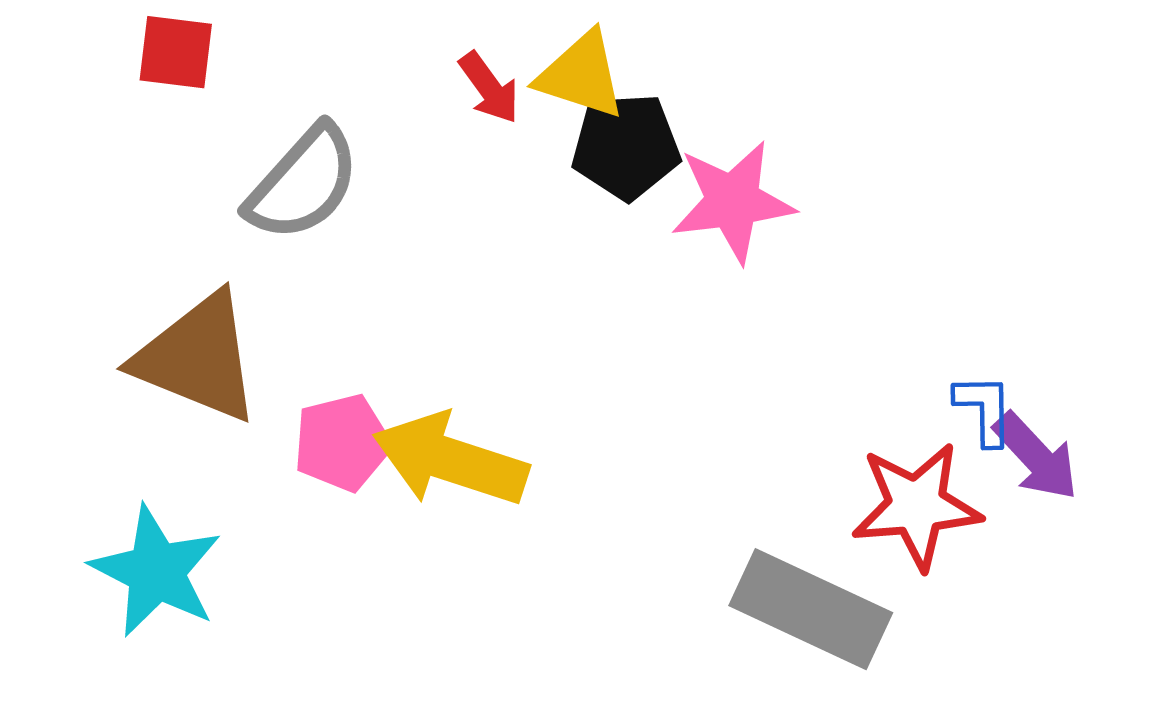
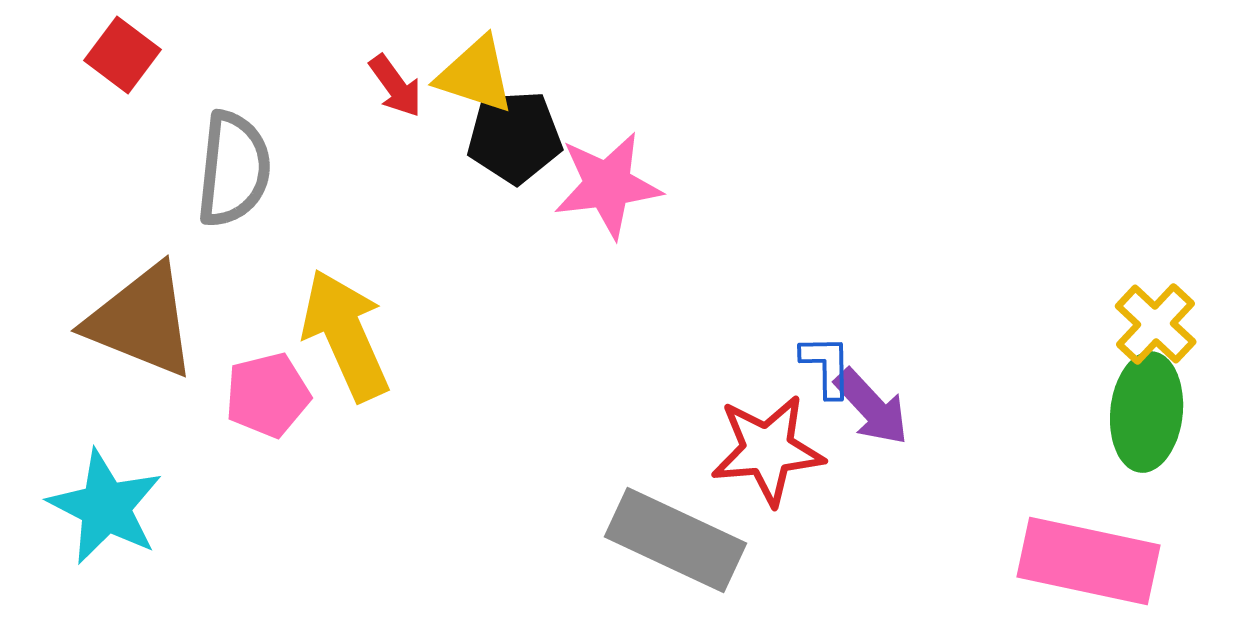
red square: (176, 52) -> (123, 55), turned 30
gray semicircle: (303, 183) -> (234, 169), turned -36
yellow arrow: (450, 460) -> (346, 335), moved, turned 48

